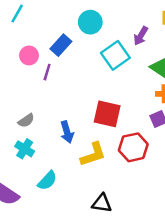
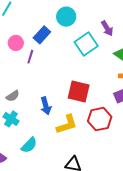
purple arrow: (141, 36) -> (107, 28), turned -63

